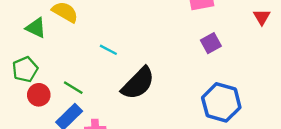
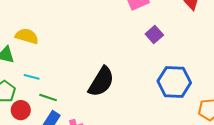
cyan line: (108, 50) -> (32, 77), moved

